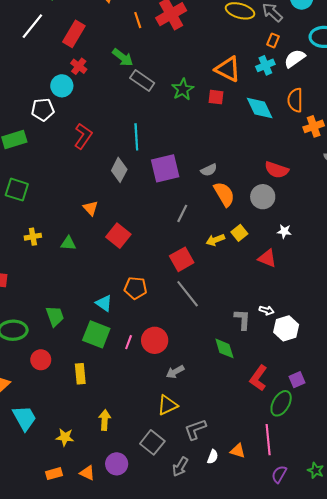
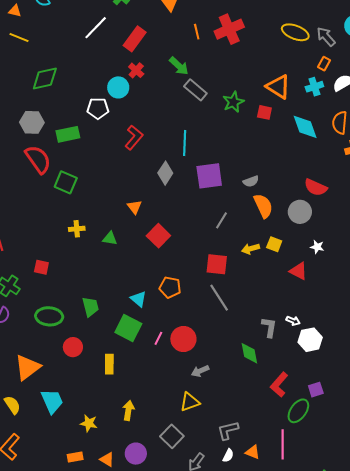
yellow square: (239, 233) -> (274, 244), turned -35
red square: (182, 259) -> (217, 264), turned 30
gray L-shape: (195, 429) -> (228, 430), moved

